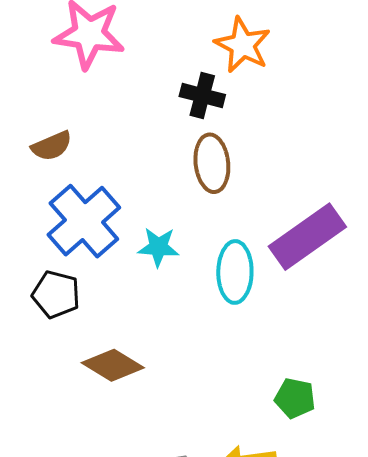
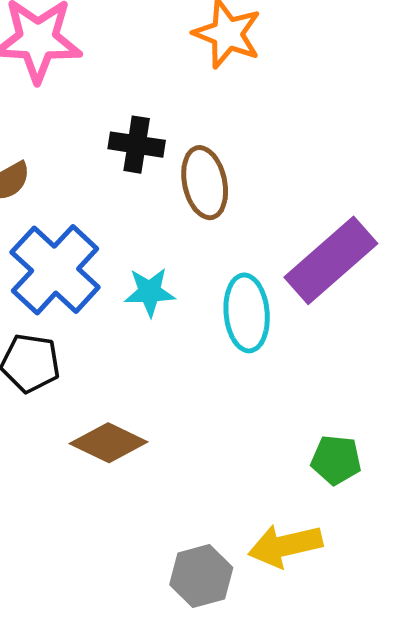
black cross: (202, 96) -> (137, 145), moved

